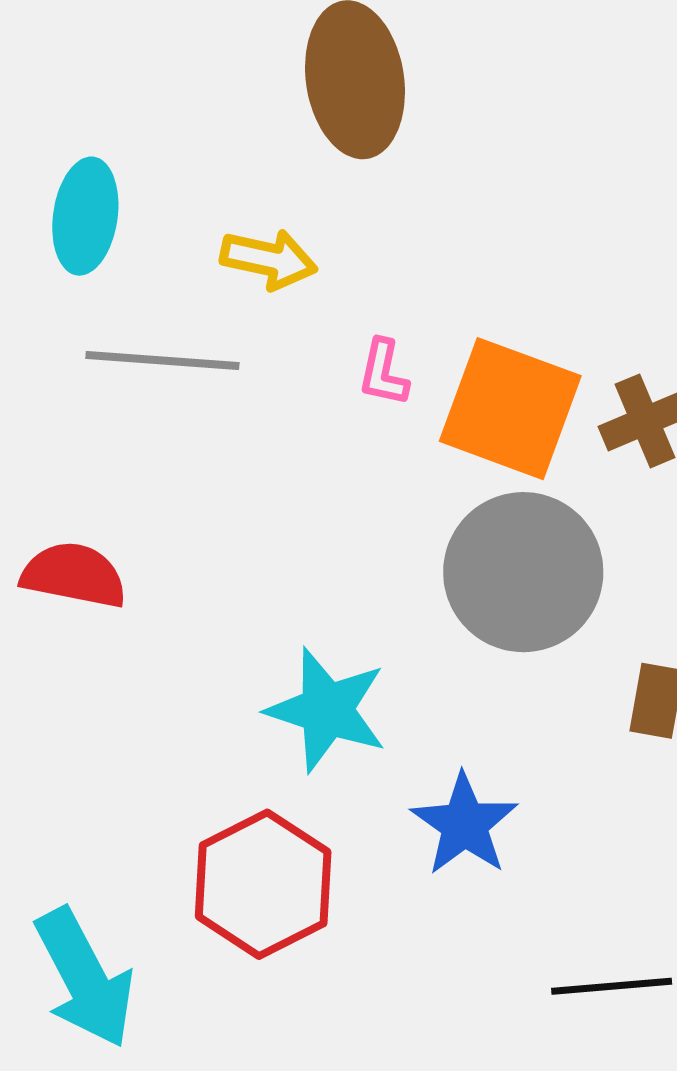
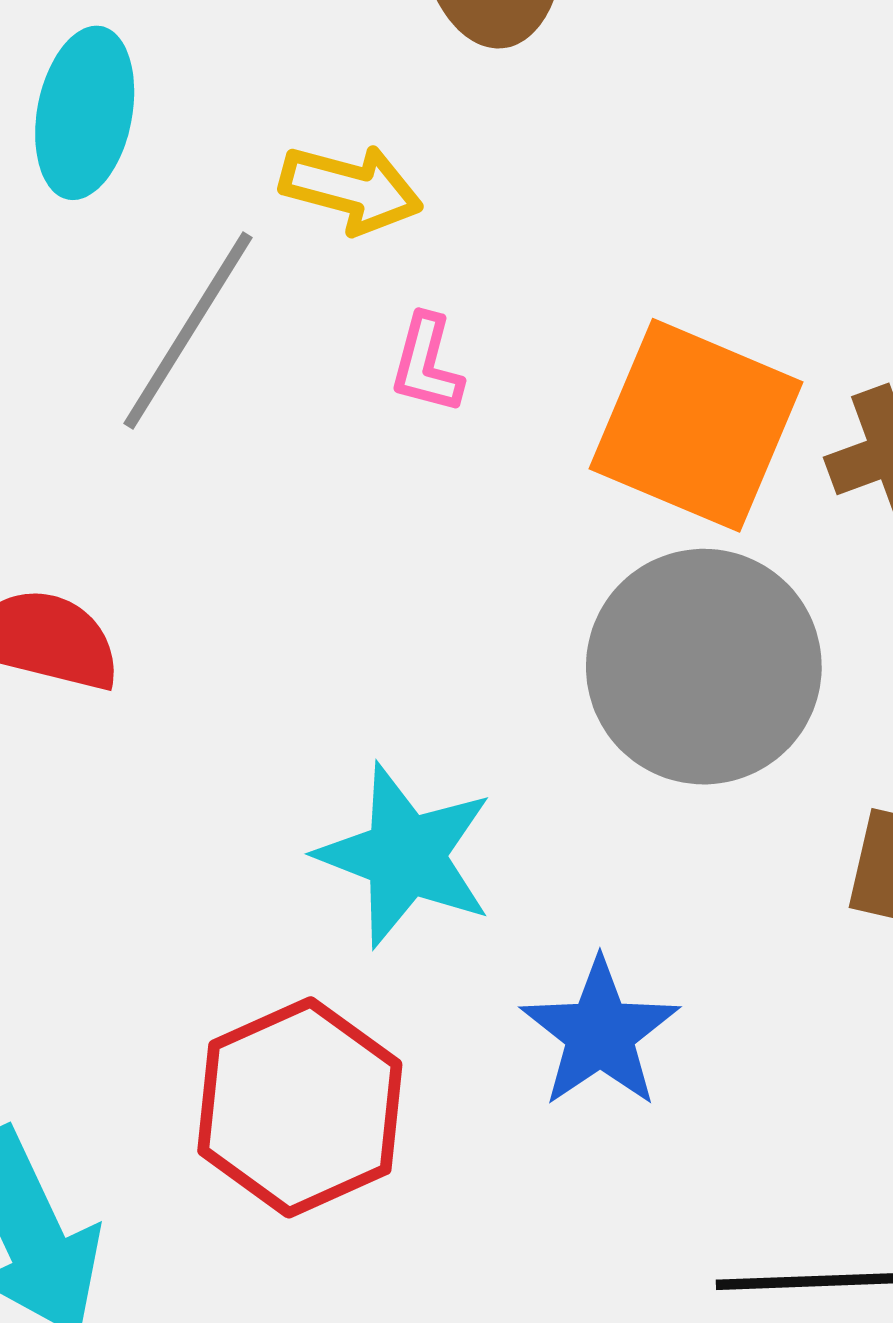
gray line: (162, 360) -> (188, 330), turned -65
pink L-shape: (383, 373) -> (427, 364), moved

